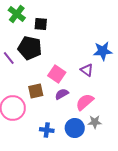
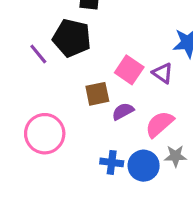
pink square: (57, 74) -> (129, 70), moved
brown square: (36, 91) -> (97, 94), moved
blue cross: (47, 130) -> (112, 162), moved

